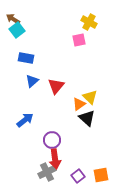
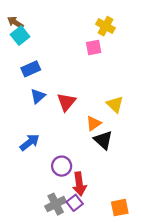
blue rectangle: (26, 58) -> (31, 69), turned -35
yellow triangle: (90, 97) -> (115, 104), moved
red arrow: (55, 159) -> (79, 184), moved
purple square: (78, 176) -> (75, 203), moved

